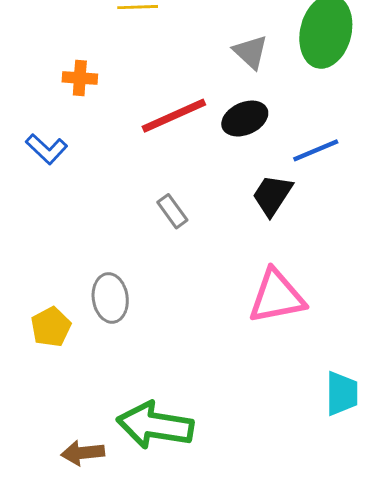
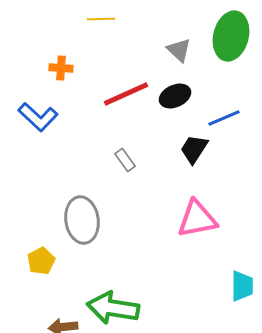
blue L-shape: (47, 149) -> (38, 117), size x1.4
gray ellipse: (110, 298) -> (82, 220), size x1.4
yellow pentagon: (51, 327) -> (41, 261), moved

